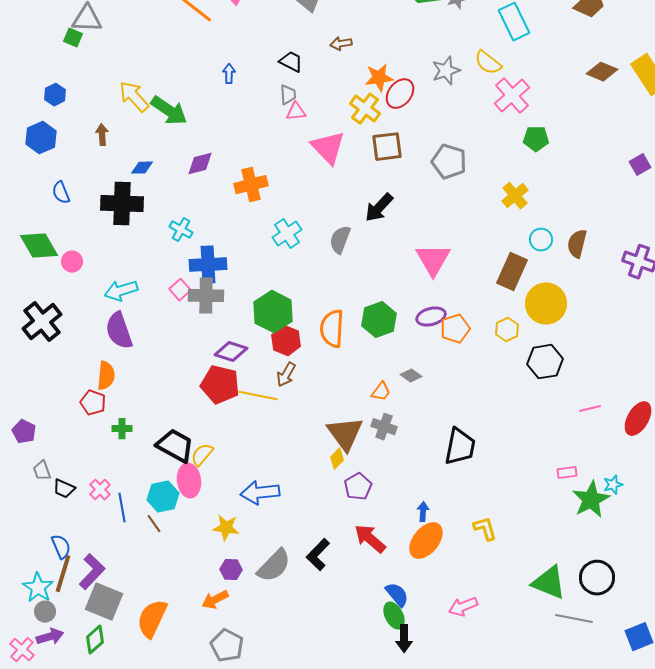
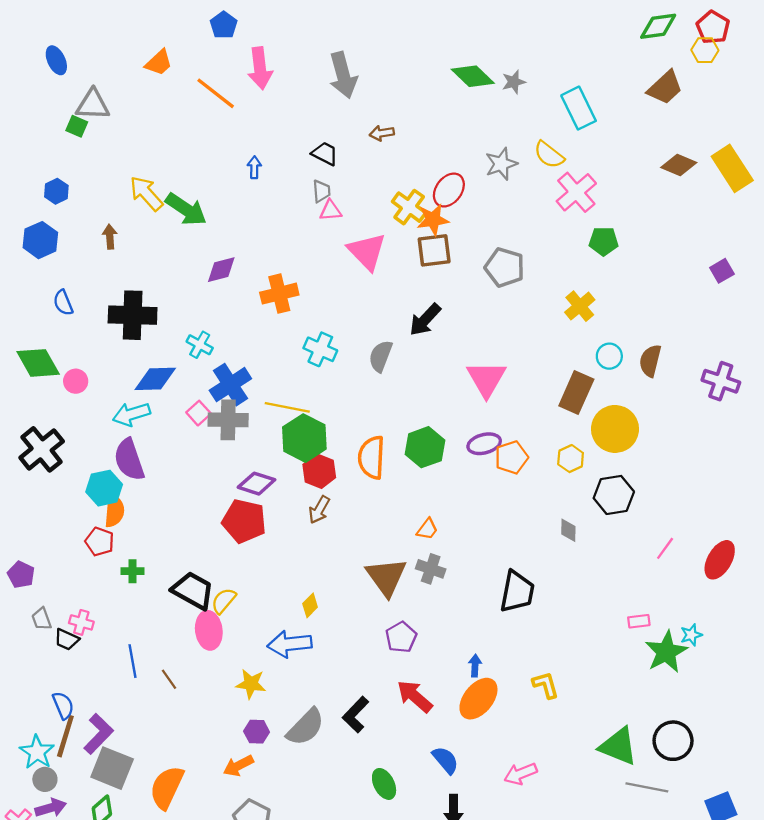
orange star: (379, 78) -> (433, 220), moved
blue diamond: (142, 168) -> (155, 379), moved, size x1.6
cyan cross: (287, 234) -> (320, 349), turned -32
blue cross: (208, 265) -> (230, 385), turned -30
gray diamond: (411, 376) -> (568, 530), moved, turned 55
yellow line: (258, 396) -> (287, 407), moved
pink line: (590, 409) -> (665, 548), turned -40
yellow diamond: (337, 459) -> (310, 605), moved
pink cross: (100, 490) -> (81, 622), moved, turned -30
cyan hexagon: (163, 497) -> (104, 488), moved
green ellipse: (394, 616) -> (384, 784), moved

